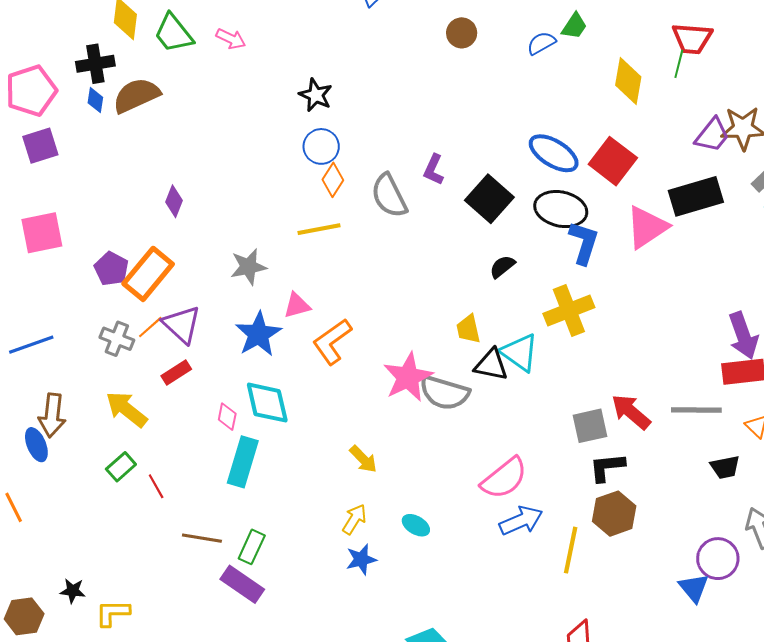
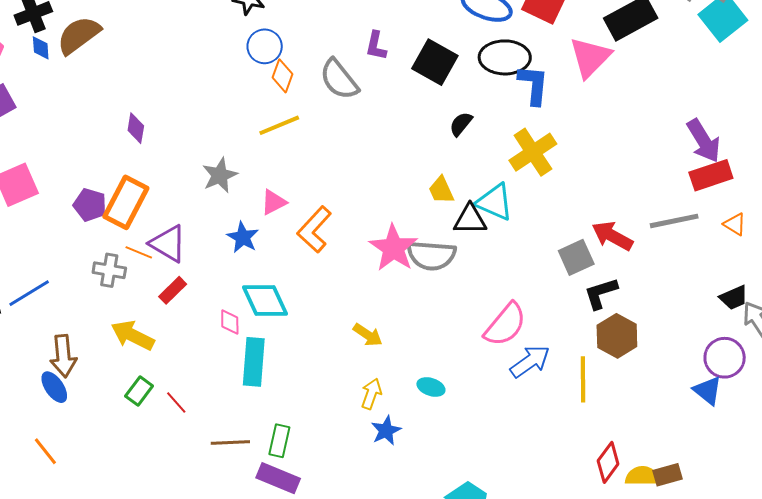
orange line: (150, 327) -> (139, 252), turned 76
blue star: (258, 334) -> (243, 237), size x0.7
black trapezoid: (725, 467) -> (734, 298), moved

